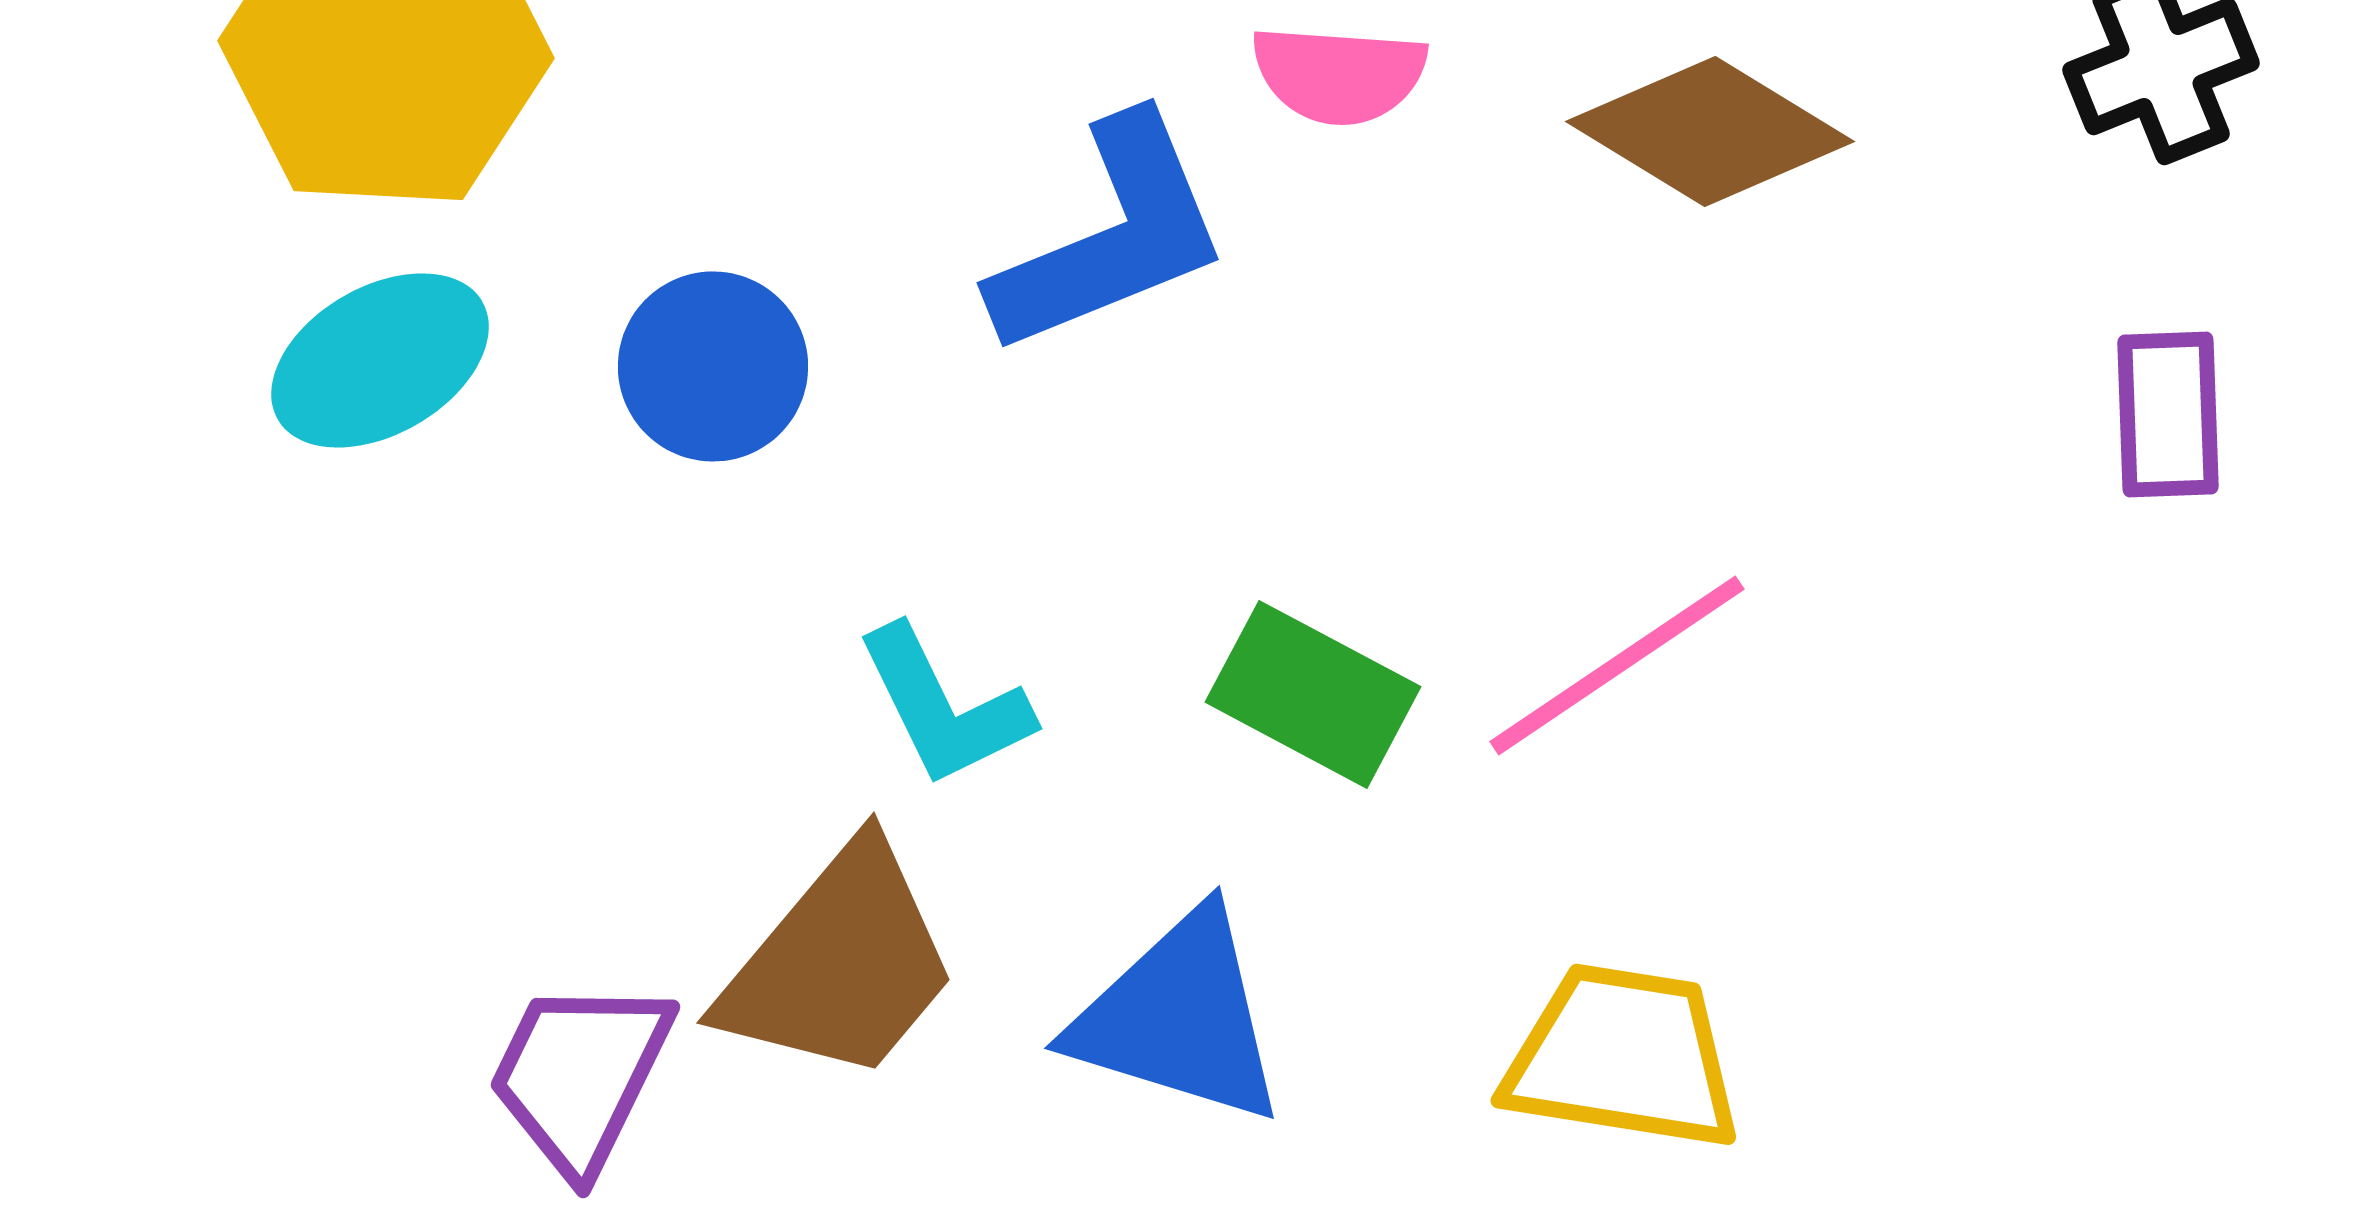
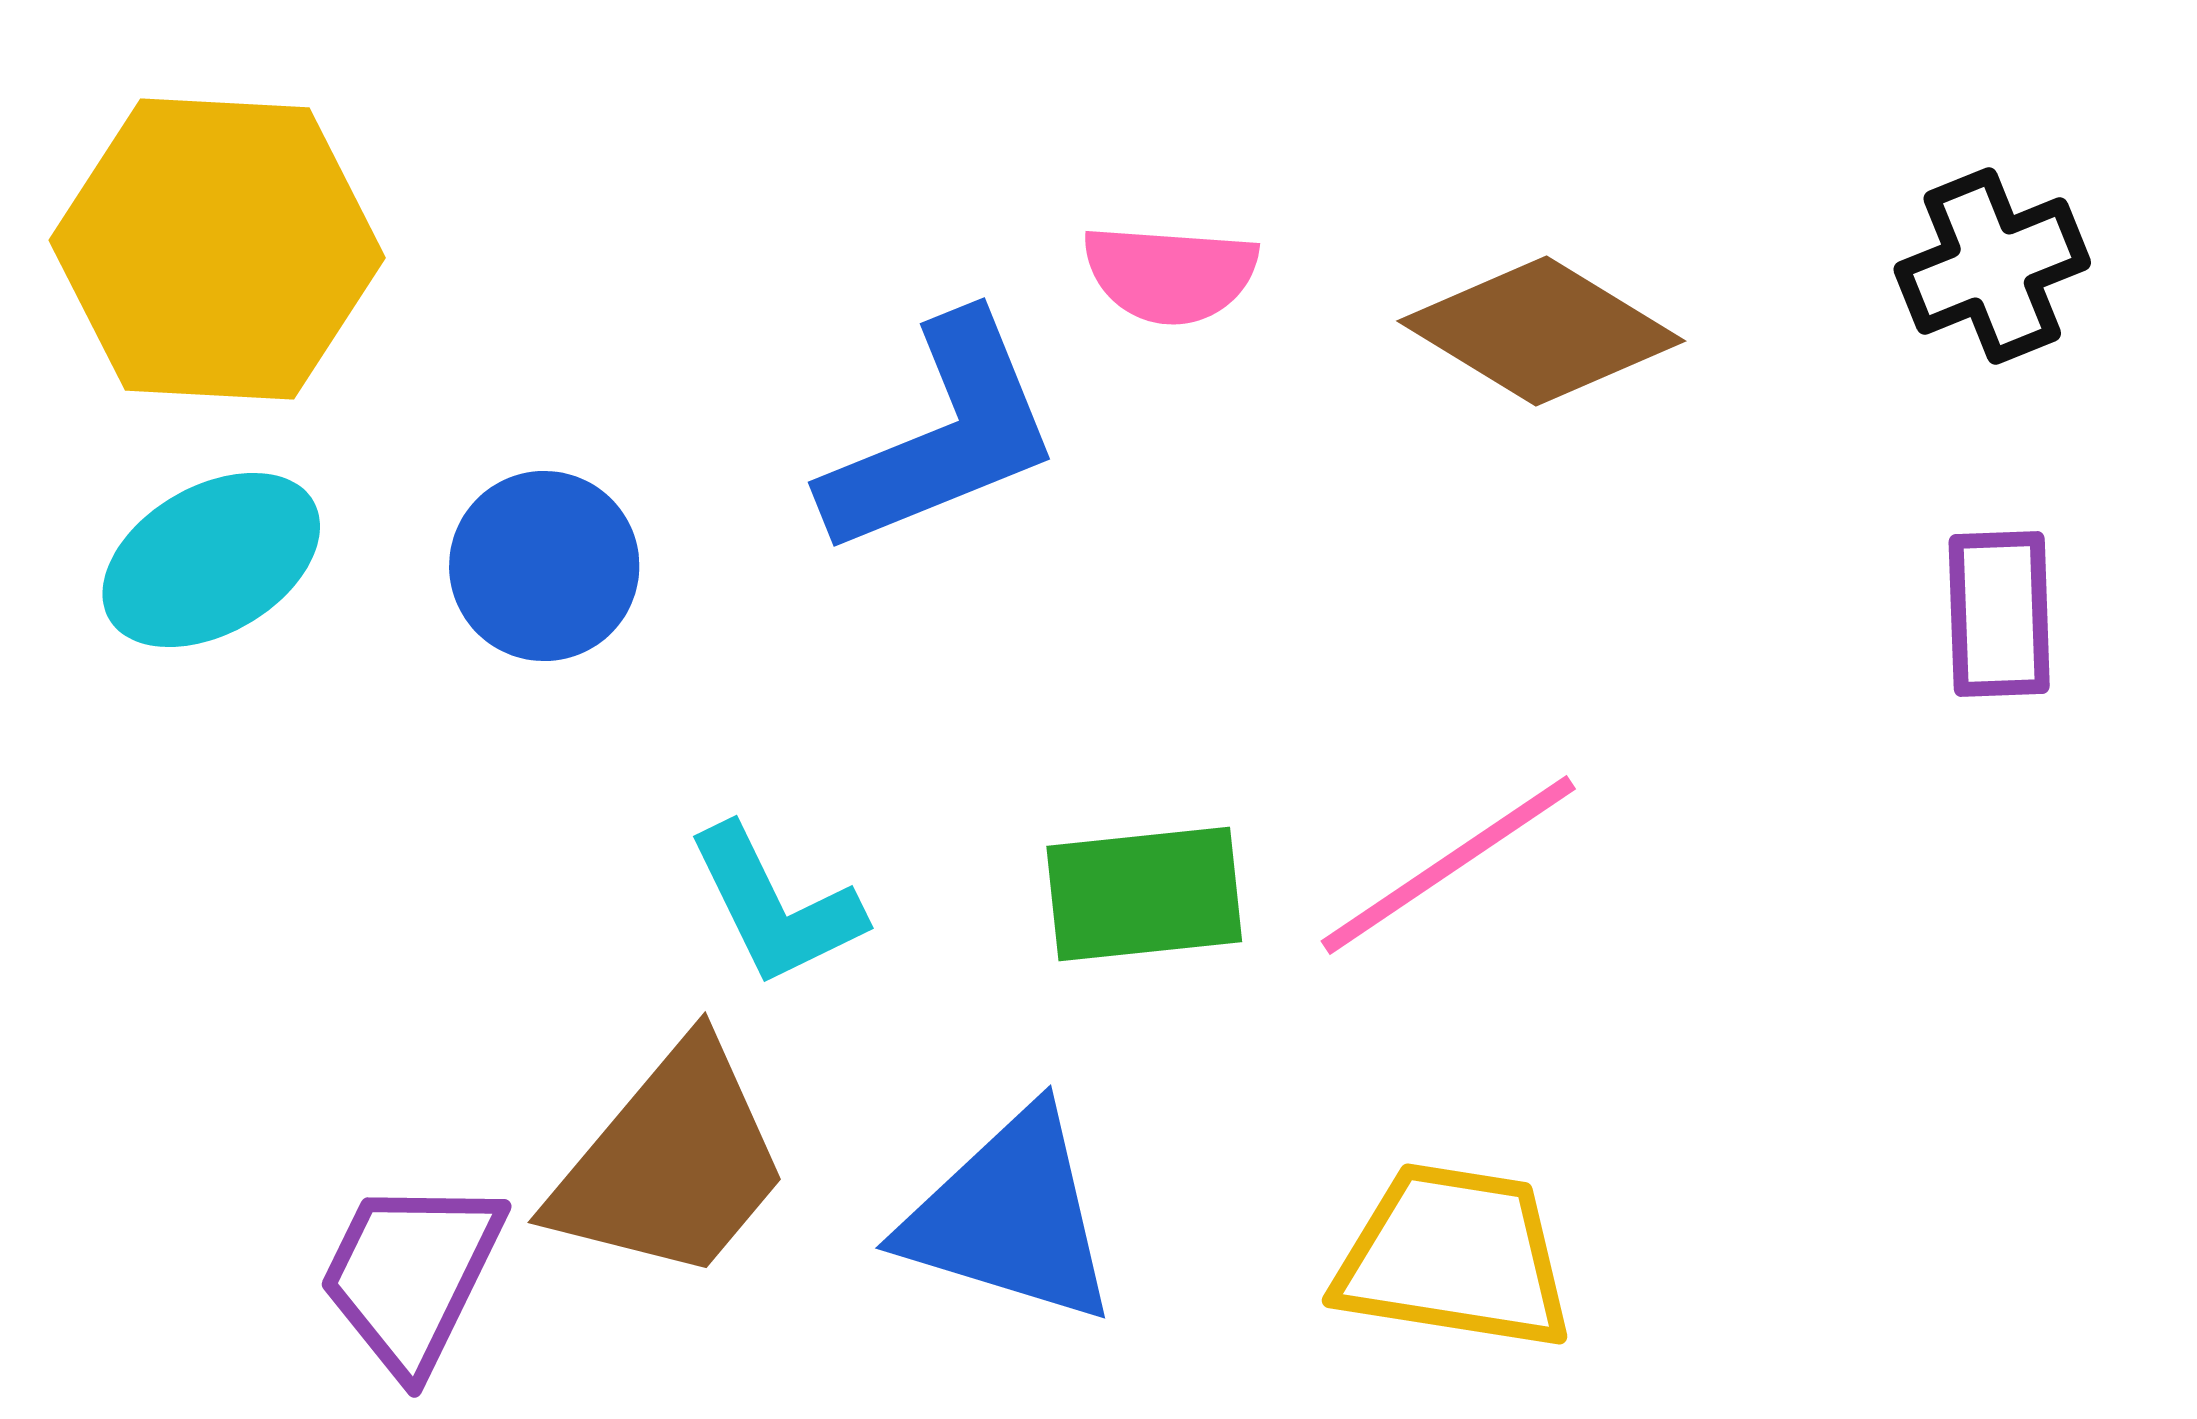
green rectangle: (1313, 694) -> (1144, 894), turned -34

